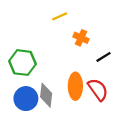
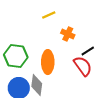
orange ellipse: (75, 86) -> (48, 62), moved
red semicircle: (98, 90) -> (83, 66), moved

